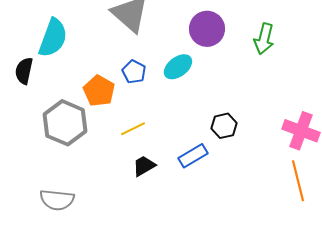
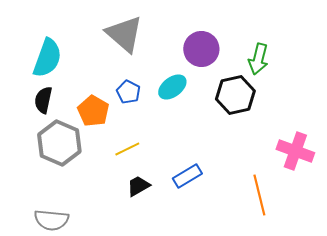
black semicircle: (24, 71) -> (43, 100), moved
black hexagon: (224, 126) -> (235, 95), moved, size x1.5
orange line: (298, 181) -> (259, 195), moved

